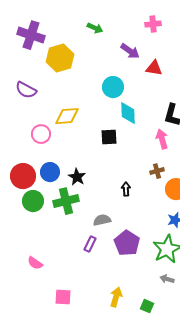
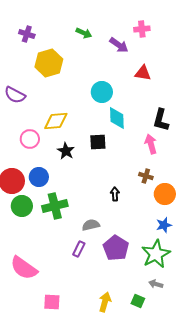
purple cross: (31, 35) -> (27, 34), moved, size x0.6
purple arrow: (130, 51) -> (119, 45), moved
brown cross: (157, 171) -> (146, 176), turned 32
black star: (77, 177) -> (66, 151), moved
pink semicircle: (35, 263) -> (24, 268), size x1.8
green square: (147, 306) -> (138, 301), moved

